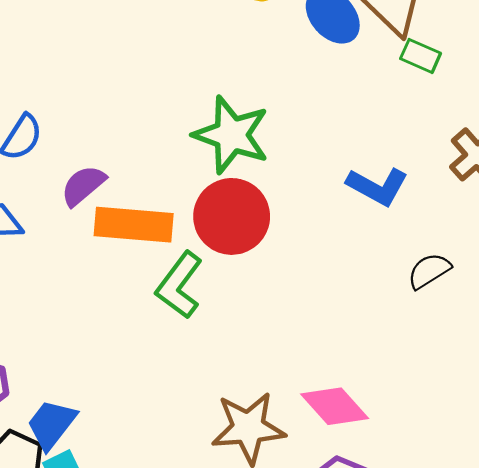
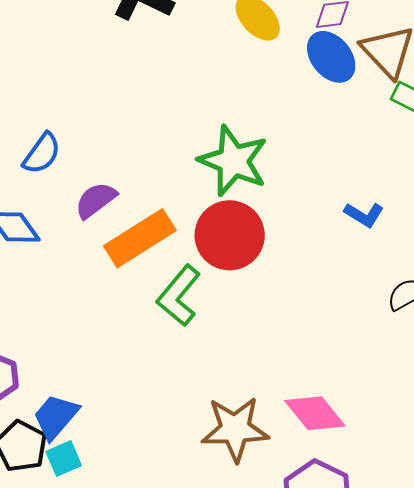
blue L-shape: (377, 186) -> (364, 215), size x0.7
orange rectangle: (134, 225) -> (140, 238), turned -40

